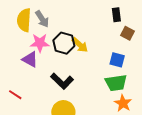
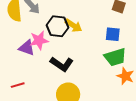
pink star: (40, 43) -> (39, 40), moved
red line: (15, 95) -> (18, 85), turned -40

